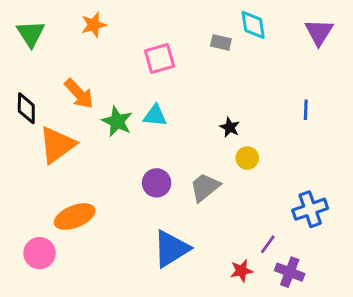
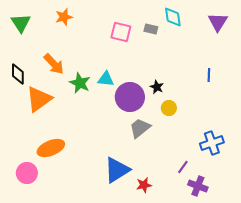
pink square: (159, 59) -> (121, 32), moved, turned 30
purple circle: (157, 183) -> (130, 97), moved, size x1.5
red star: (241, 271) -> (144, 185), moved

